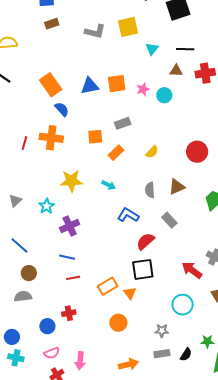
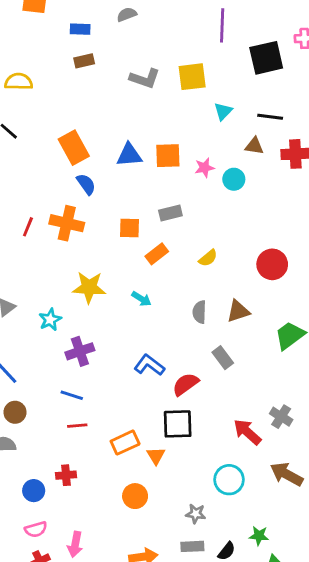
blue L-shape: (128, 215) -> (149, 365), moved

